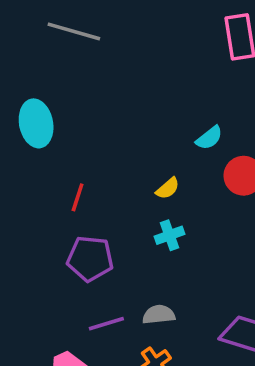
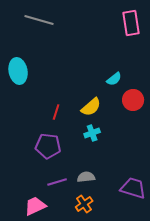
yellow semicircle: (168, 188) -> (91, 107), size x1.5
red line: (78, 197) -> (56, 112), moved

